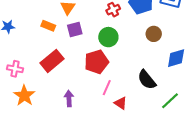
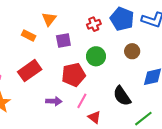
purple square: (75, 30) -> (63, 40), moved
green circle: (108, 37) -> (96, 56), moved
purple arrow: (69, 99) -> (54, 101), moved, turned 91

